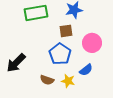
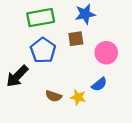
blue pentagon: (60, 54) -> (43, 50), moved

